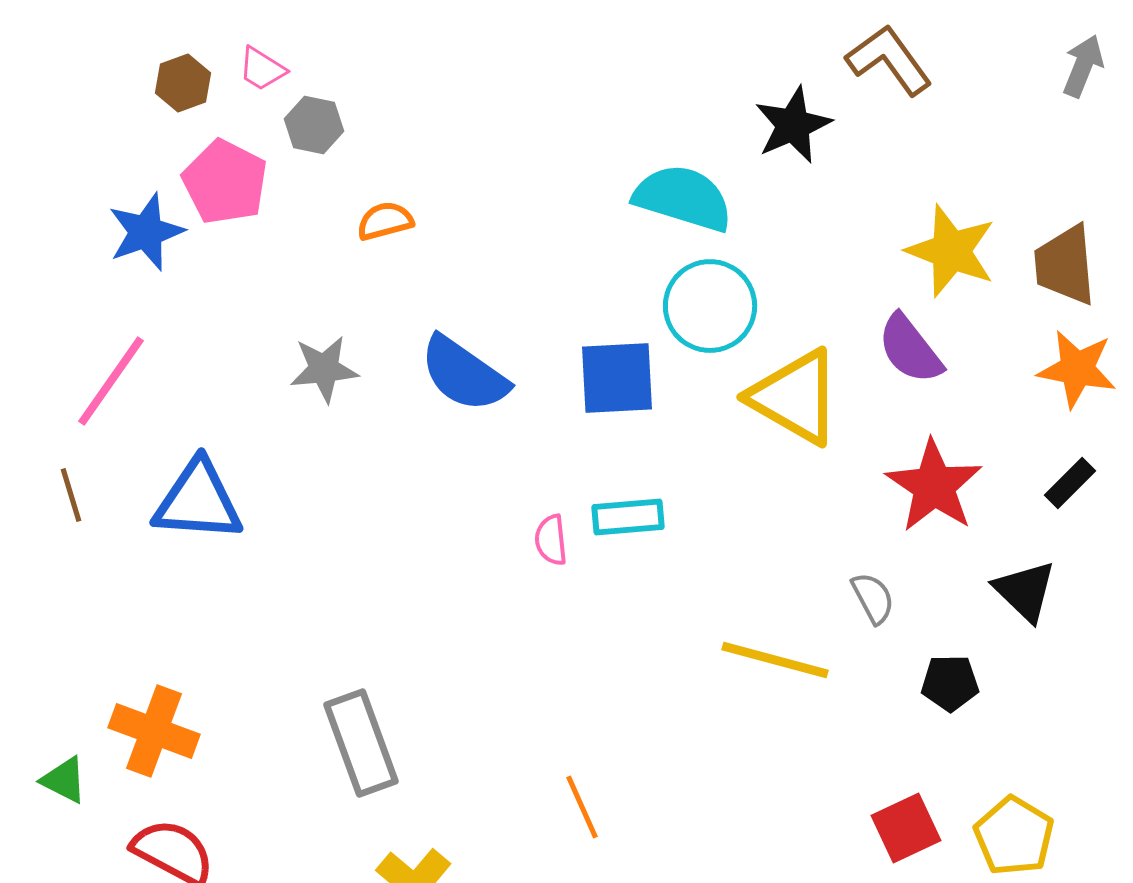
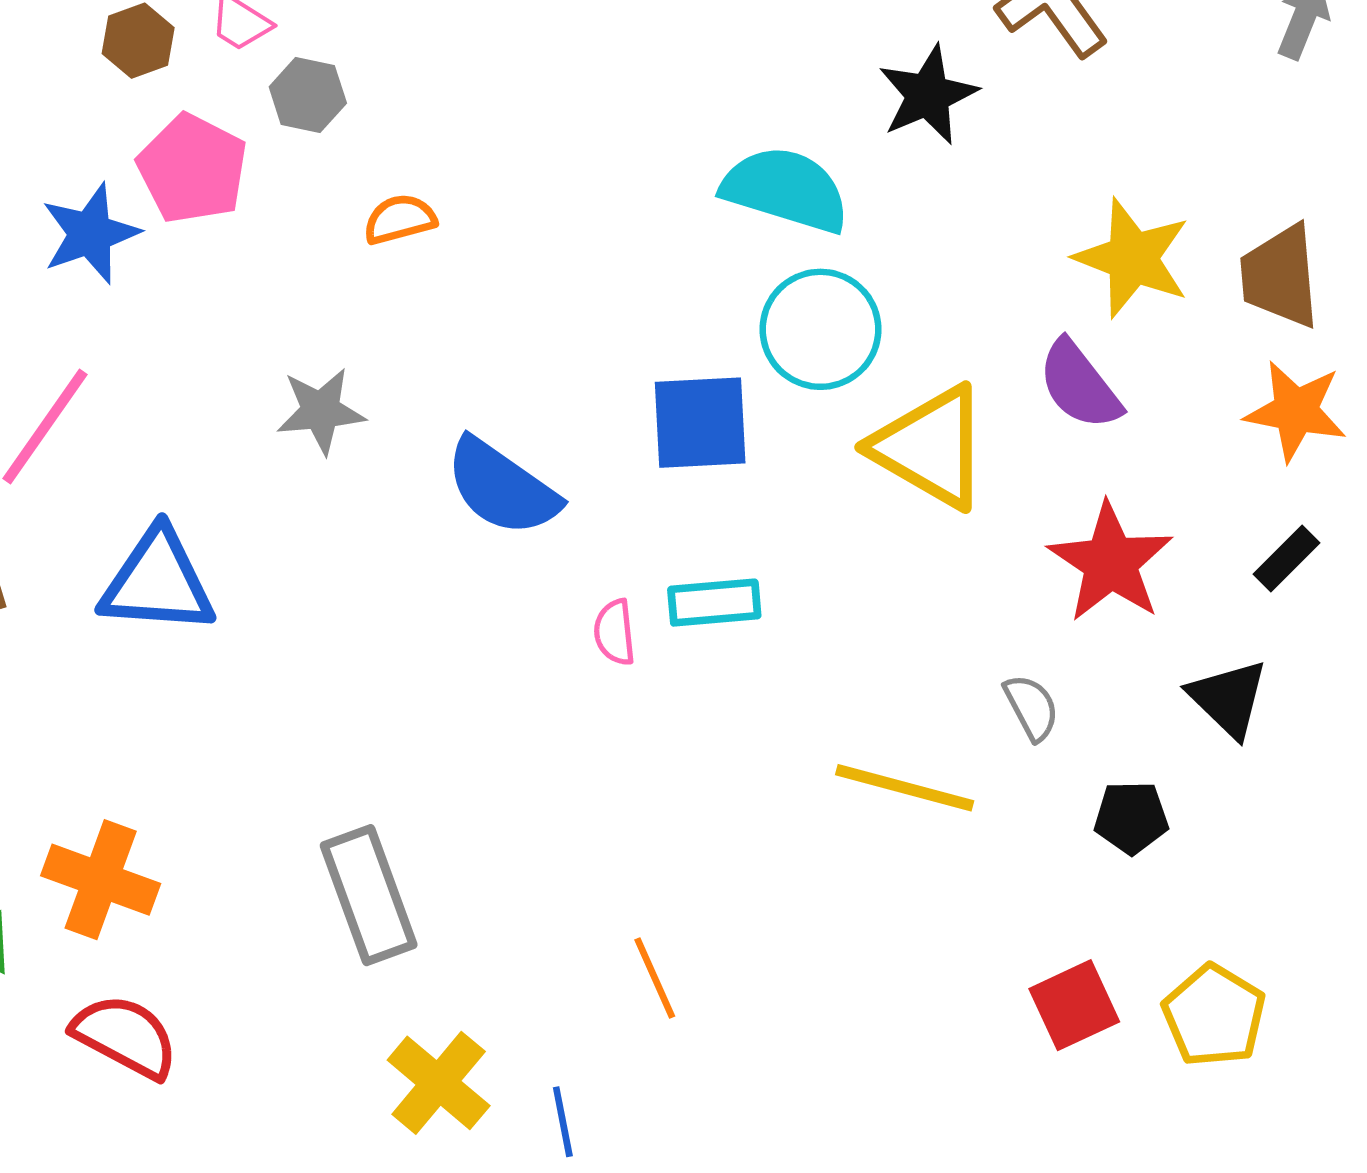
blue semicircle: (464, 374) -> (502, 487), moved

